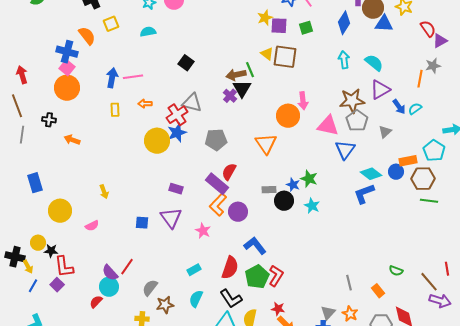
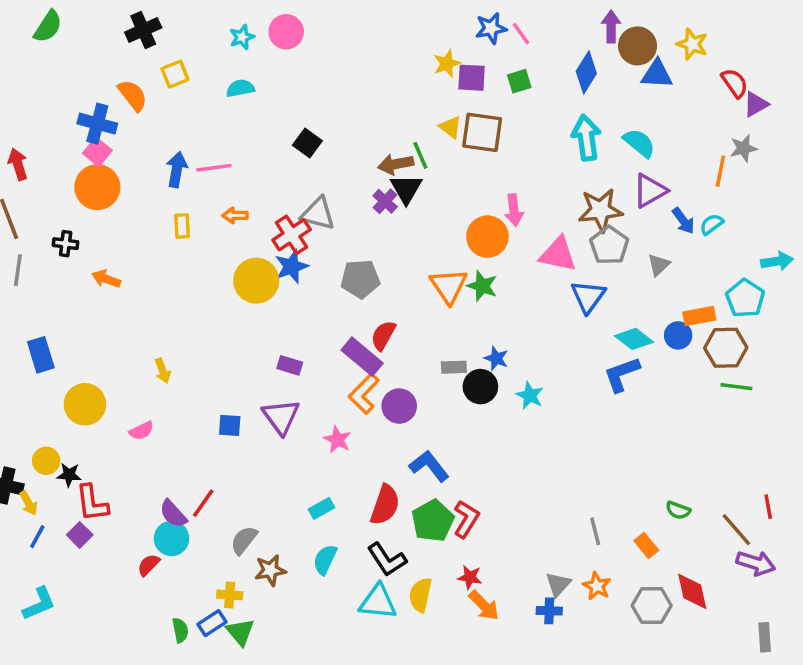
cyan arrow: (344, 60) -> (586, 138), size x1.4
green star: (309, 179) -> (482, 286), moved

